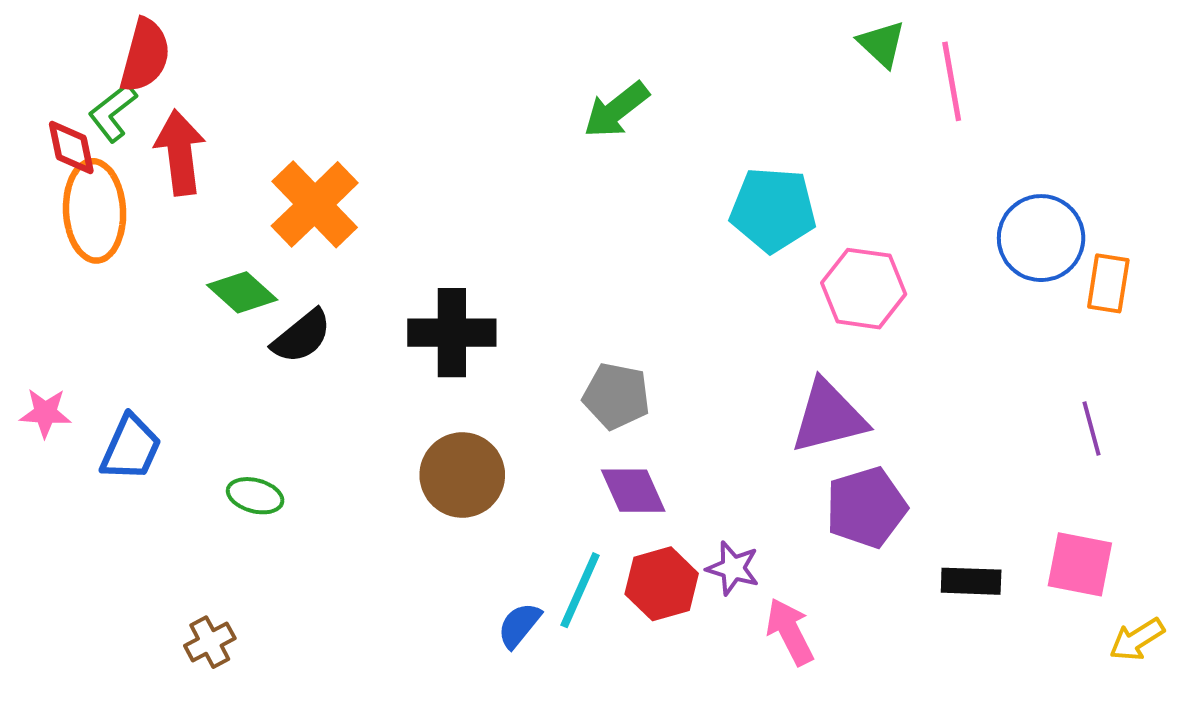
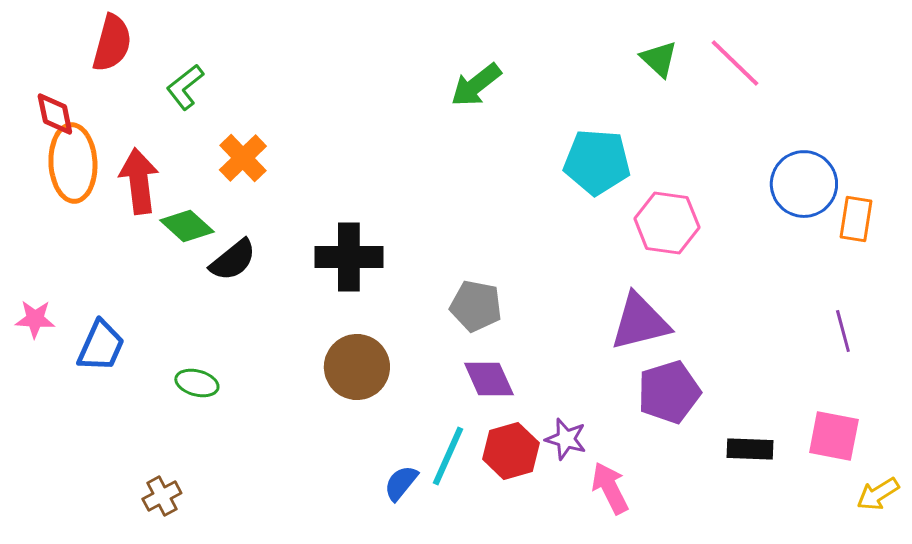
green triangle: (882, 44) -> (659, 59), moved
pink line: (952, 81) -> (735, 63), turned -36
green L-shape: (113, 112) -> (185, 87), moved
red arrow: (180, 153) -> (139, 181), moved
orange cross: (315, 204) -> (243, 158), size x0.7

